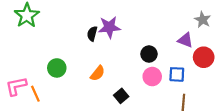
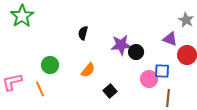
purple star: (109, 27) -> (121, 45), moved
pink circle: (152, 77) -> (149, 79), moved
orange line: (35, 94) -> (40, 89), moved

